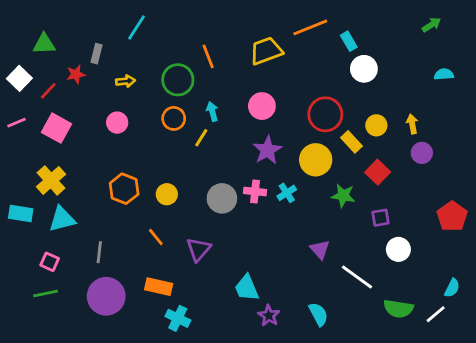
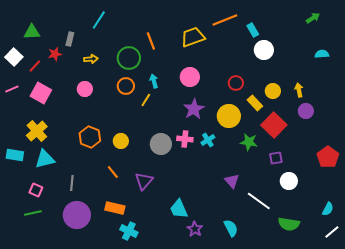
red circle: (325, 114) -> (236, 83), size x0.6
red square: (378, 172) -> (274, 125), size x1.4
white line: (436, 314) -> (332, 232), moved

